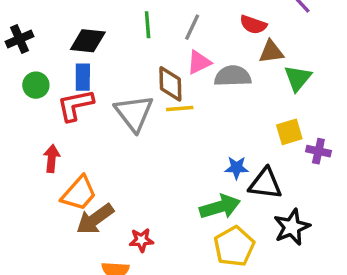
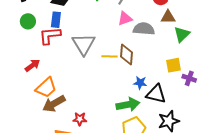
brown diamond: (170, 84) -> (127, 55), moved
yellow line: (180, 109) -> (110, 56), moved
red arrow: (52, 159) -> (32, 65), turned 42

